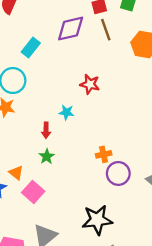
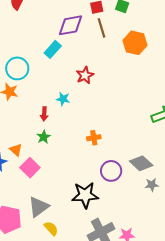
cyan rectangle: (31, 48) -> (53, 49), moved
red star: (90, 84) -> (85, 75), turned 30
purple circle: (118, 173) -> (111, 171), moved

